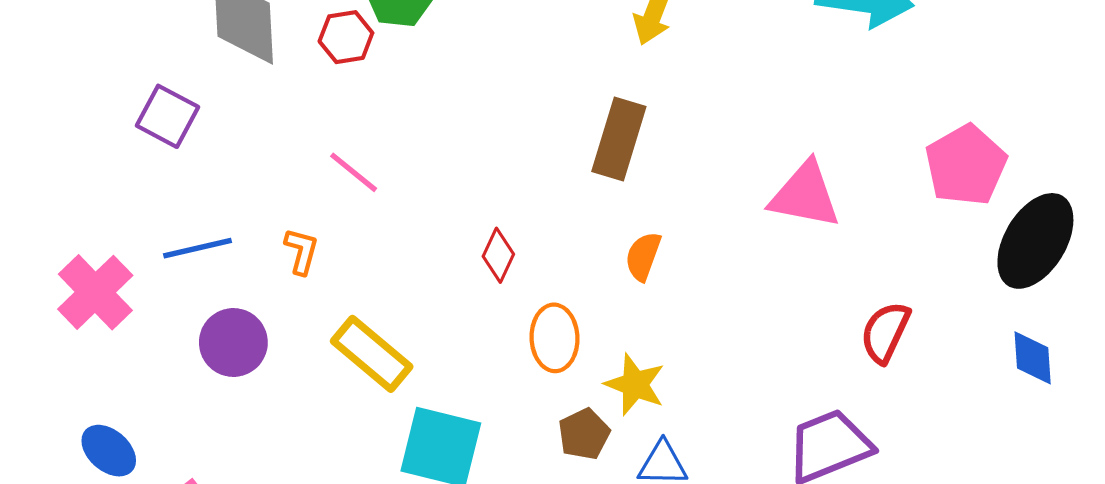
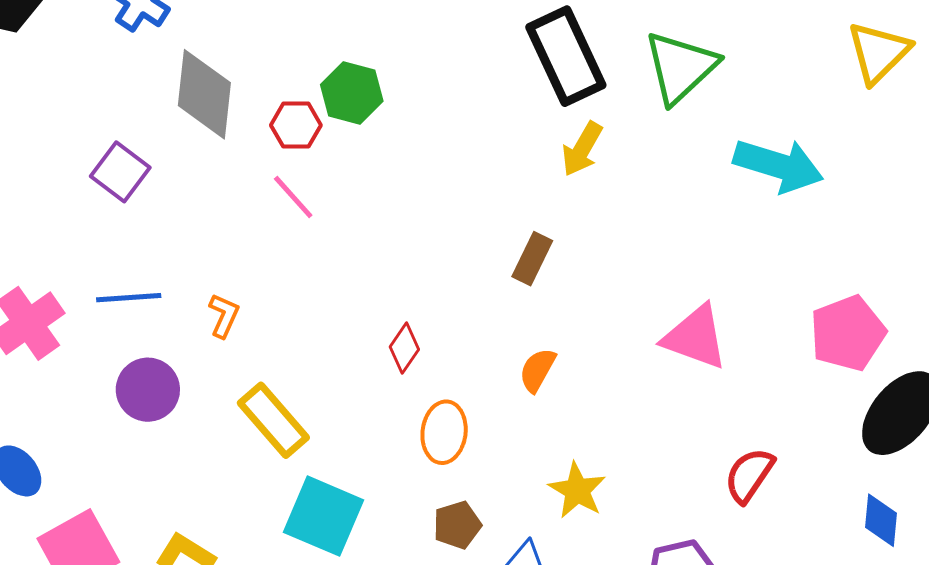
brown rectangle: (619, 139) -> (532, 259), size x0.7
pink line: (354, 172) -> (293, 197), moved
yellow star: (635, 384) -> (577, 490), moved

